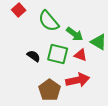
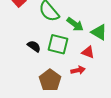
red triangle: (81, 55) -> (88, 52), moved
red arrow: (78, 80) -> (78, 70), size x0.6

